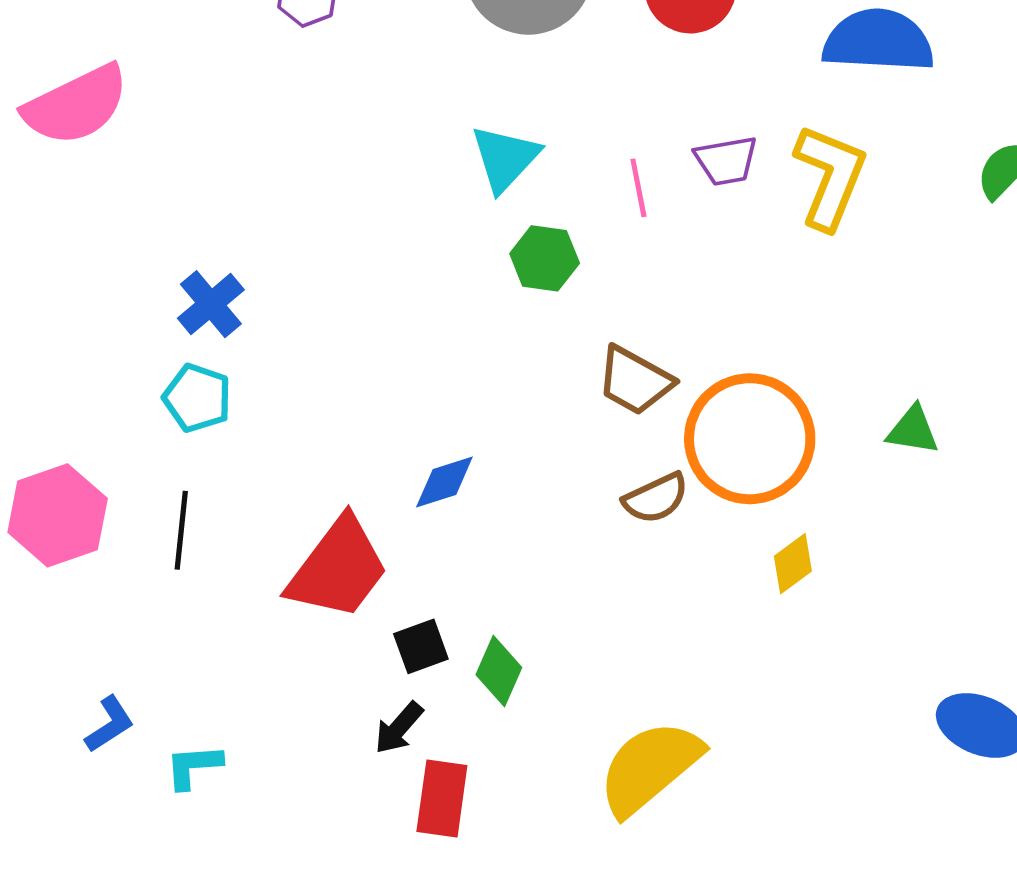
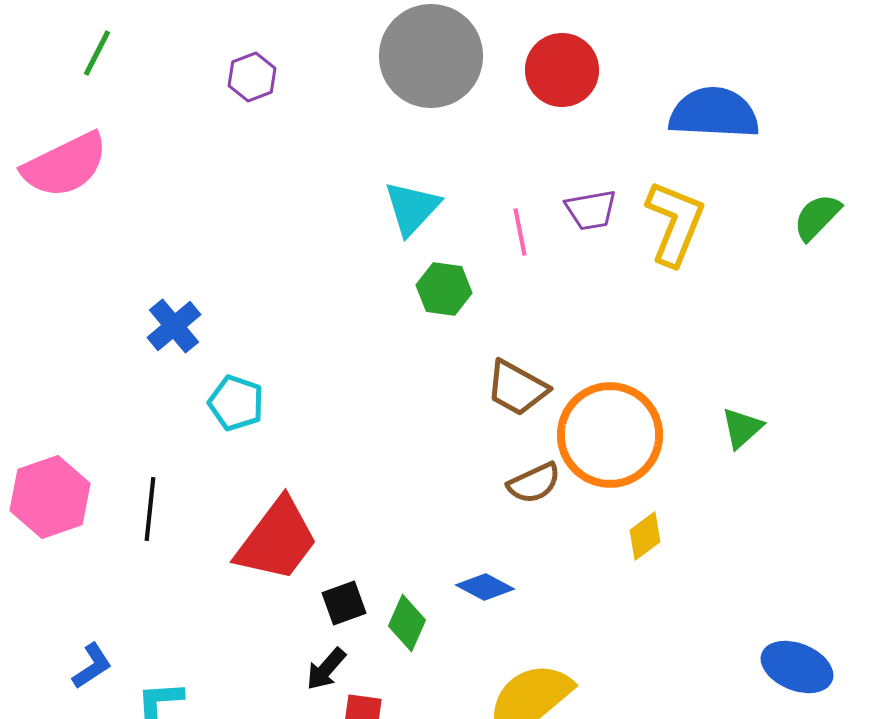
cyan pentagon: (197, 398) -> (236, 403), moved
green triangle: (913, 430) -> (742, 428), turned -51
blue diamond: (444, 482) -> (485, 587), moved, turned 46

